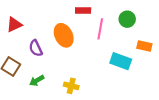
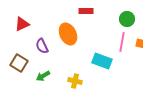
pink line: (100, 29) -> (122, 42), moved
cyan rectangle: (121, 61) -> (102, 61), moved

